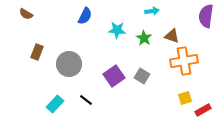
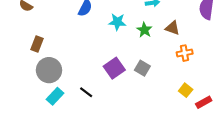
orange cross: (184, 61) -> (185, 53), size x0.6
gray circle: (69, 64) -> (49, 70), moved
yellow square: (185, 98) -> (186, 90), turned -32

